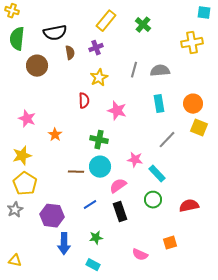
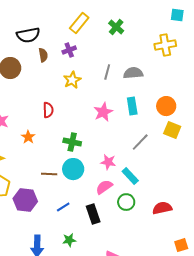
red semicircle: (84, 101) -> (48, 110), moved
pink star: (117, 111) -> (103, 112), moved, turned 30
pink semicircle: (118, 186) -> (104, 187), moved
purple hexagon: (52, 216) -> (25, 200), moved
orange square: (170, 243) -> (181, 245), moved

